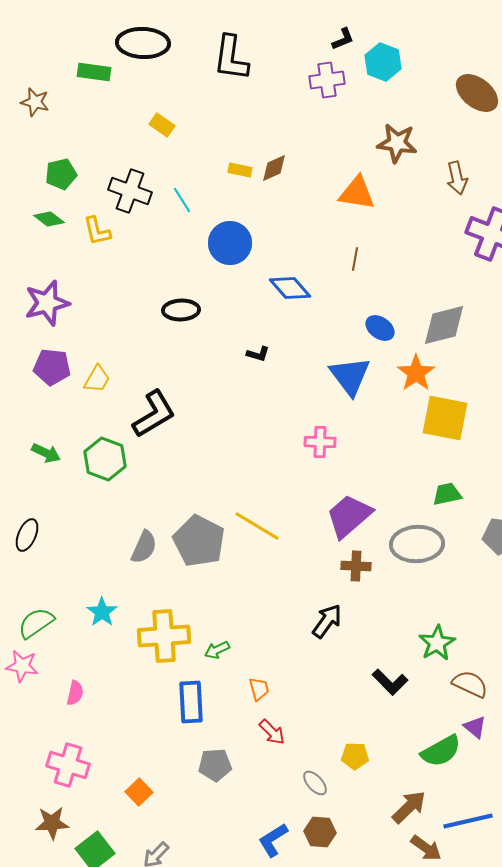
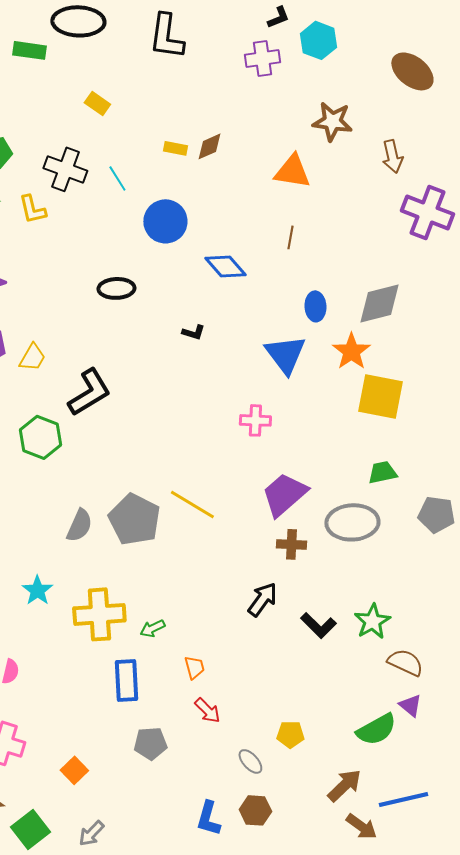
blue ellipse: (380, 328) -> (315, 306), turned 52
black L-shape: (390, 682) -> (318, 625), moved
blue L-shape: (273, 840) -> (208, 818), turned -42

